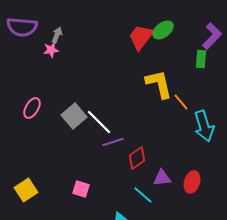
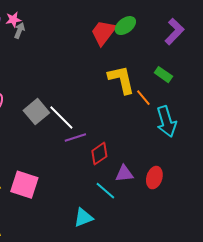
pink star: (51, 50) -> (13, 20), moved
green rectangle: (201, 59) -> (163, 75), moved, turned -60
pink square: (81, 189) -> (24, 185), moved, size x1.6

